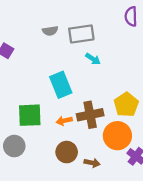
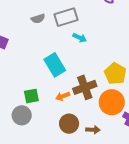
green square: (30, 115) -> (31, 96), size x0.7
gray circle: (14, 146) -> (22, 115), moved

